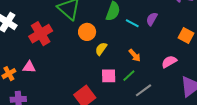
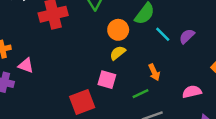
orange circle: (87, 32) -> (118, 30), moved
pink triangle: (29, 67) -> (26, 66), moved
pink square: (109, 76) -> (107, 80), moved

